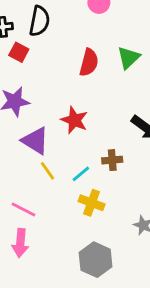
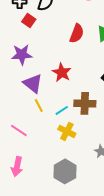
brown cross: (112, 160) -> (85, 103), size x1.5
pink arrow: (20, 243) -> (17, 167), moved

